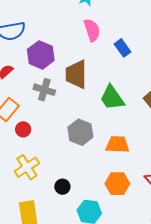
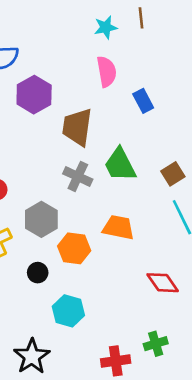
gray cross: (44, 90) -> (78, 176), moved
gray hexagon: (80, 132) -> (41, 219), moved
orange hexagon: (117, 184) -> (74, 248), moved

